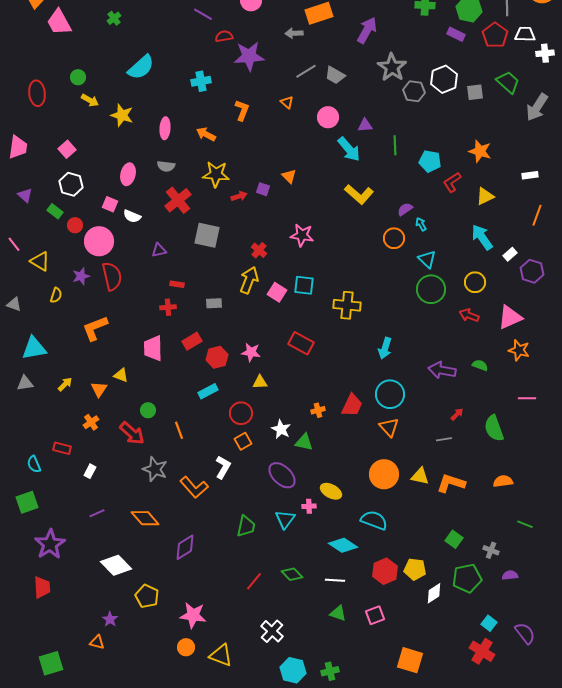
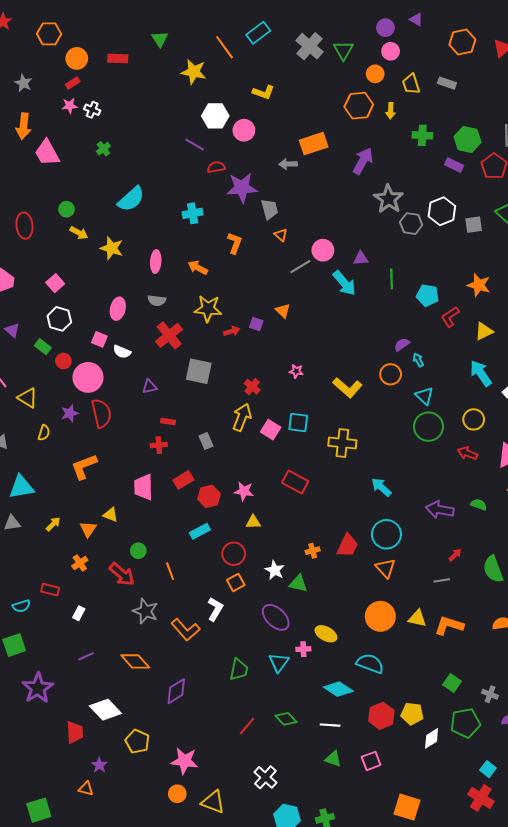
gray line: (306, 71) -> (300, 267), moved
gray trapezoid: (335, 75) -> (270, 209), moved, turned -135
yellow L-shape: (359, 194) -> (347, 388), moved
pink star: (302, 235) -> (296, 371), size x0.6
gray rectangle: (214, 303) -> (206, 441), turned 70
cyan arrow: (385, 348) -> (381, 487), turned 115
cyan semicircle: (34, 464) -> (21, 606), turned -84
red trapezoid: (42, 587) -> (75, 732), moved

